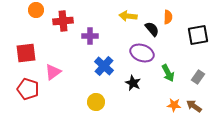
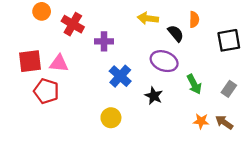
red cross: (63, 21) -> (73, 24), turned 36
pink triangle: (53, 72) -> (59, 63), moved, turned 42
red pentagon: (28, 89) -> (46, 91), moved

